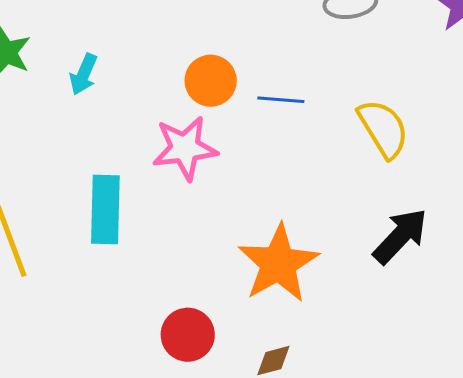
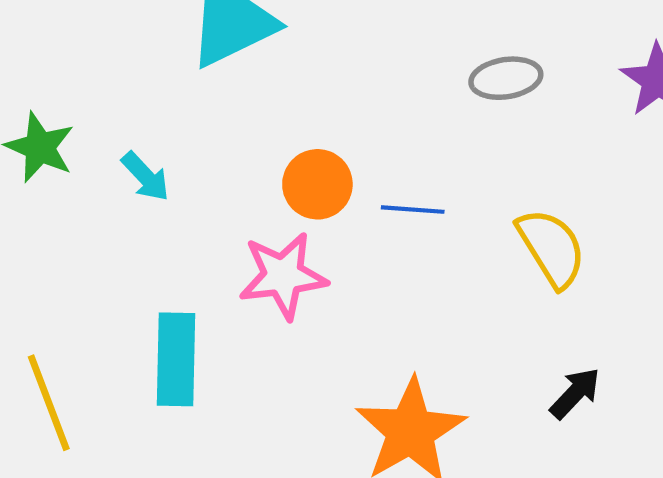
cyan arrow: (84, 74) -> (145, 176), turned -66
black arrow: (400, 236) -> (575, 393), size x0.7

